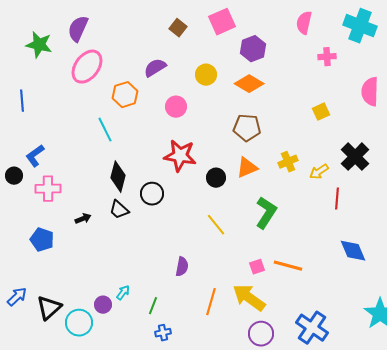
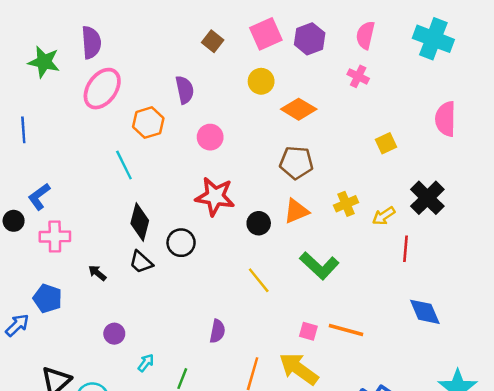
purple semicircle: (78, 29) -> (91, 42), turned 152
purple hexagon: (253, 49) -> (310, 39), moved
pink cross: (327, 57) -> (358, 76), moved, turned 30
purple semicircle: (155, 68) -> (185, 90), turned 110
yellow circle: (206, 75) -> (261, 81), moved
green L-shape: (266, 213) -> (319, 266), turned 100
black arrow: (83, 219) -> (97, 273), turned -119
pink square: (257, 267) -> (308, 331), turned 35
blue arrow: (17, 297) -> (17, 325), moved
purple circle: (103, 305) -> (114, 334), moved

